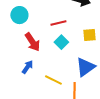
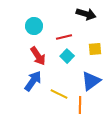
cyan circle: (19, 15) -> (34, 26), moved
blue arrow: (27, 67) -> (33, 81), size x1.5

